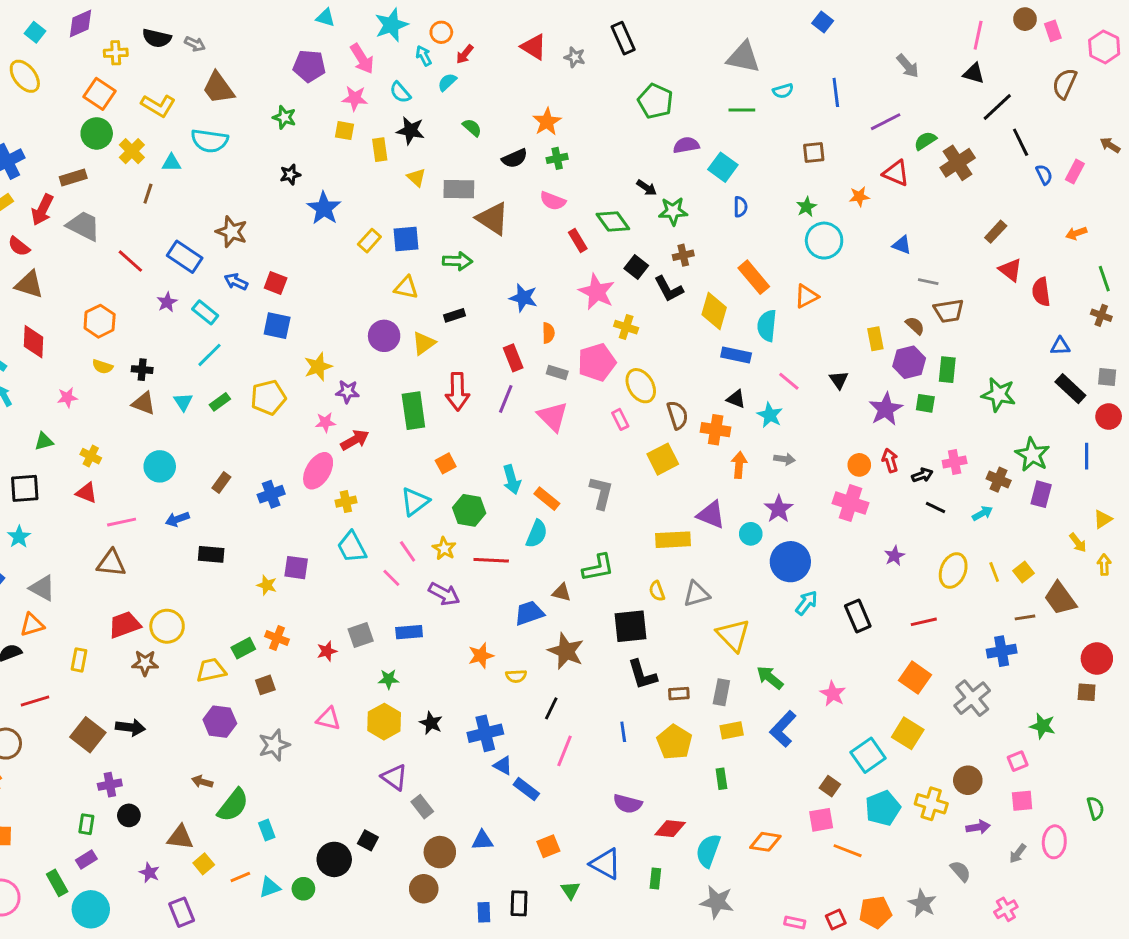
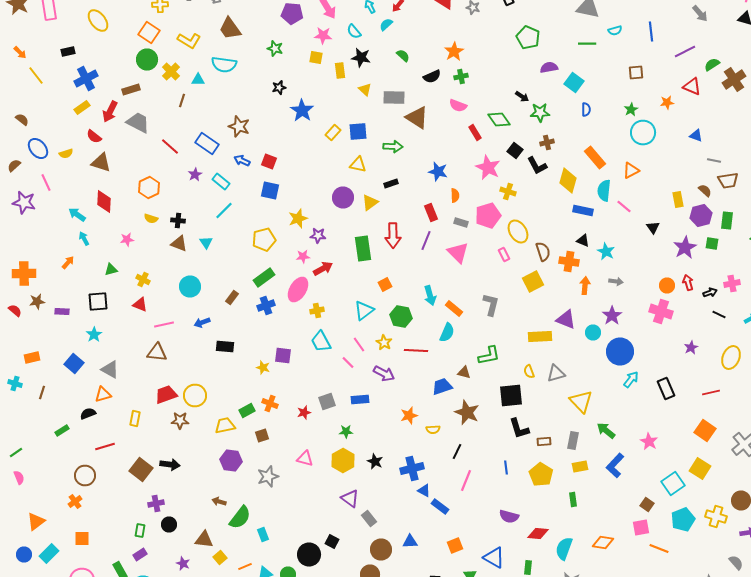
pink line: (789, 381) -> (624, 206), moved
green rectangle: (220, 402) -> (264, 278), moved, size x1.5

